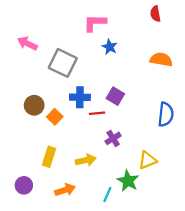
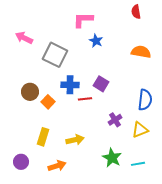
purple cross: (113, 138) -> (115, 120), moved
yellow triangle: (147, 160) -> (140, 130), moved
cyan line: (107, 194) -> (138, 164), moved, turned 56

